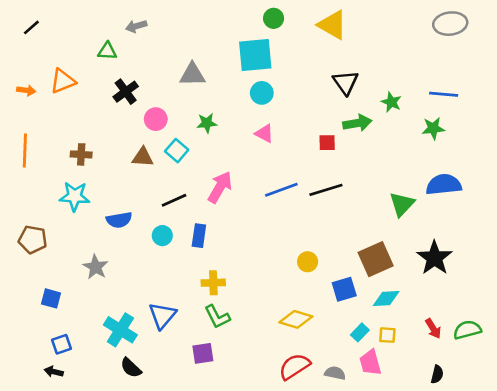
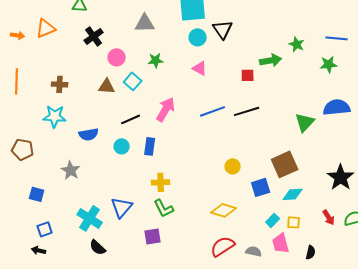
black triangle: (346, 82) -> (223, 29), moved
black star: (435, 258) -> (341, 177), moved
black semicircle: (437, 374) -> (311, 252), moved

